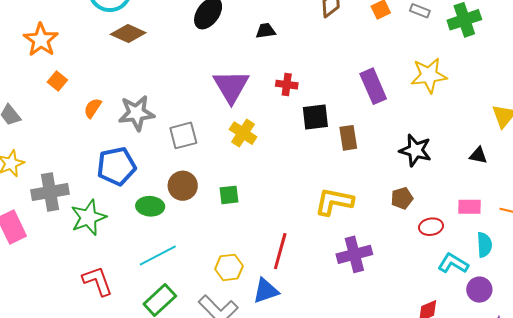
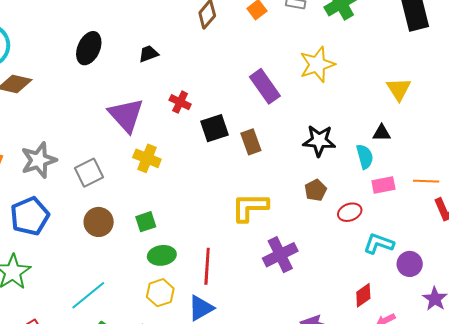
red cross: (287, 85) -> (180, 102), turned 30
green ellipse: (150, 206) -> (162, 255), moved
cyan semicircle: (484, 245) -> (365, 157), moved

